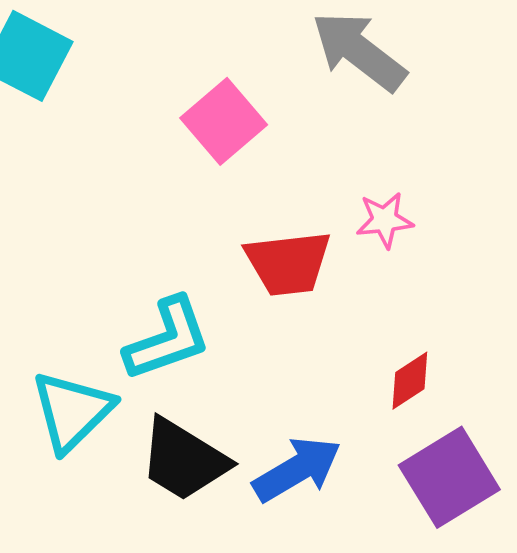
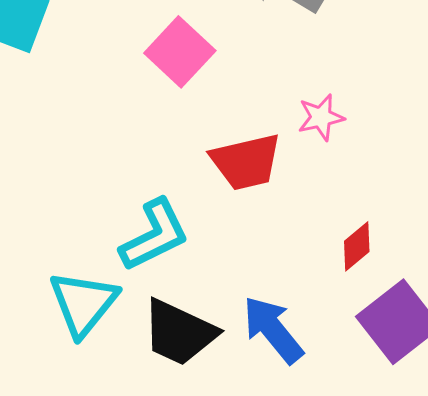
blue arrow: (297, 469) -> (273, 330), turned -92

